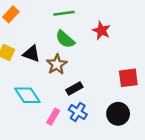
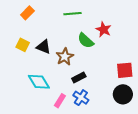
green semicircle: (65, 39) -> (86, 41), moved
black circle: (118, 114) -> (123, 94), moved

